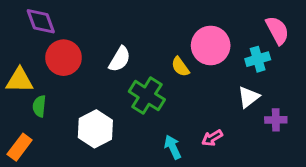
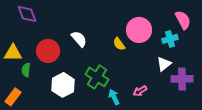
red circle: (64, 58) -> (48, 51), moved
white semicircle: (120, 59) -> (79, 39), turned -72
green cross: (147, 96) -> (97, 77), moved
purple cross: (276, 120) -> (182, 79), size x1.5

